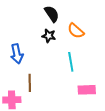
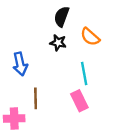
black semicircle: (52, 14) -> (62, 17), turned -126
pink rectangle: (87, 90) -> (79, 101), moved, turned 66

